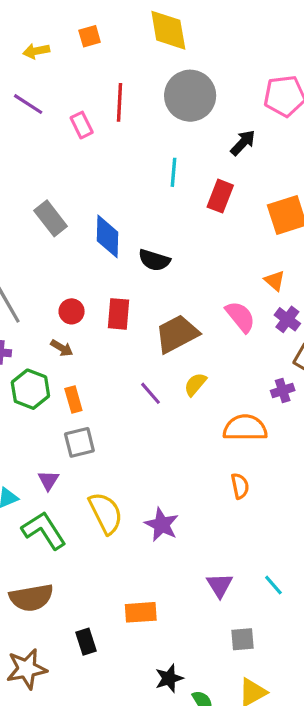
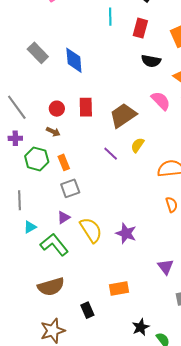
black semicircle: (154, 260) -> (151, 61), moved
purple triangle: (48, 480) -> (64, 217), moved, turned 32

